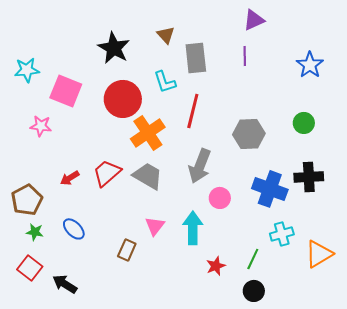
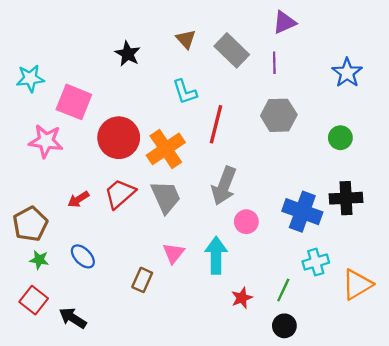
black star: (114, 48) -> (128, 54), size x0.7
gray rectangle: (196, 58) -> (232, 50), moved, turned -40
red circle: (123, 99) -> (119, 138), moved
pink star: (41, 126) -> (46, 141), size x1.4
gray hexagon: (249, 134) -> (279, 115), moved
gray trapezoid: (148, 176) -> (166, 197), turned 36

